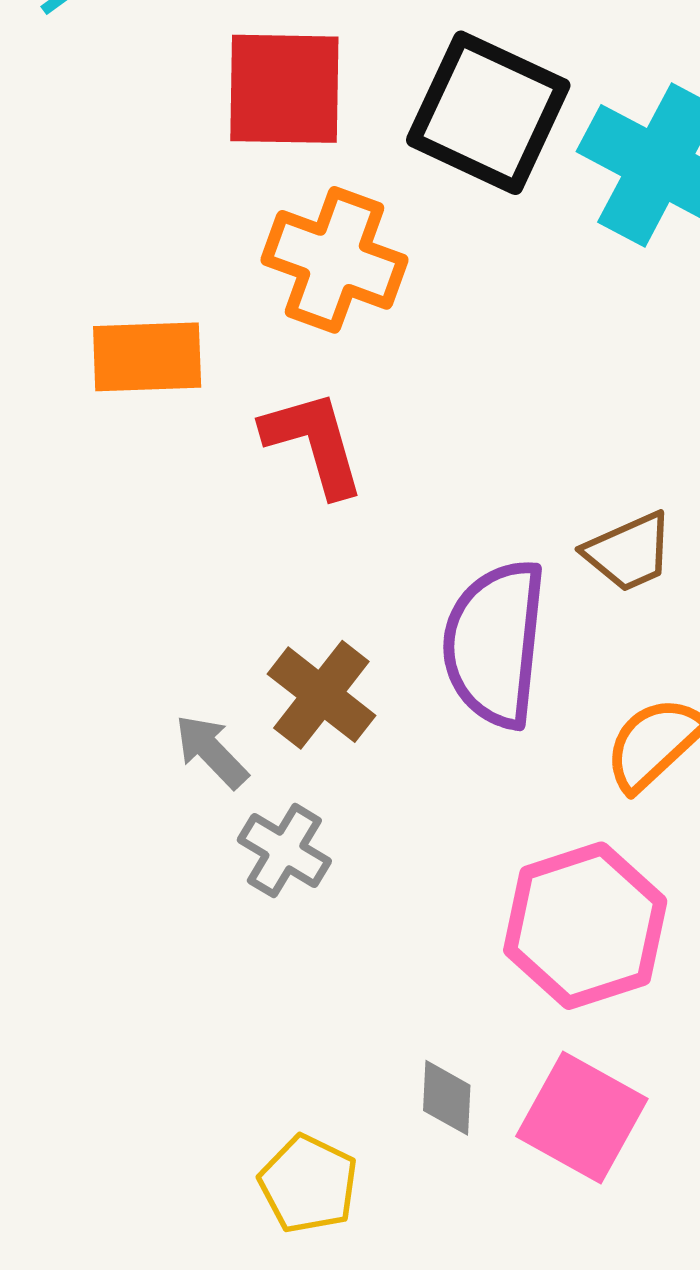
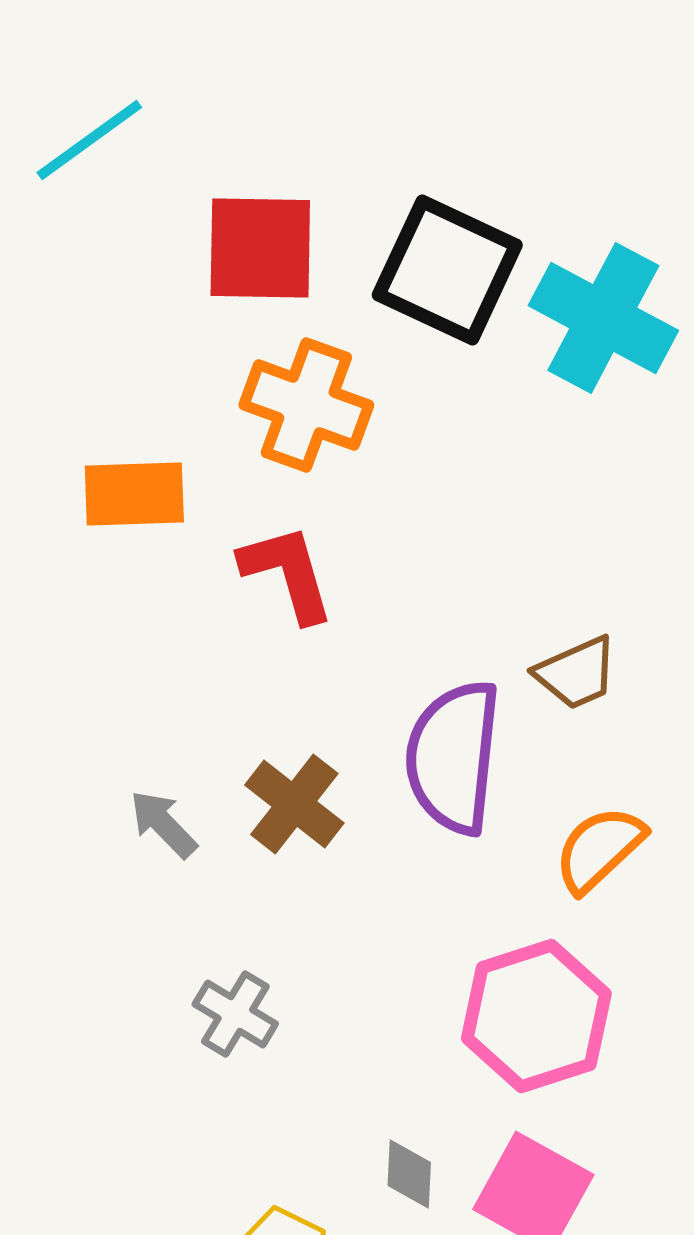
gray arrow: (211, 751) -> (163, 824), moved
gray cross: (284, 851) -> (235, 1014), moved

